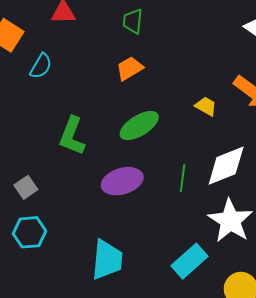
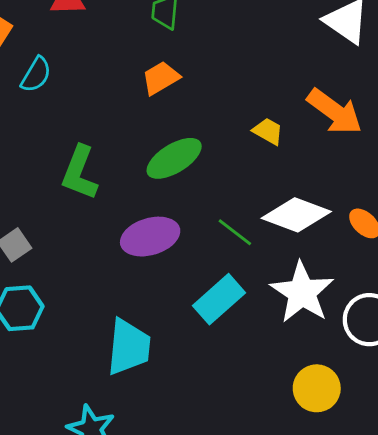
white diamond: (226, 166) -> (296, 215), turned 42
green line: (183, 178) -> (235, 232), turned -60
cyan rectangle: (189, 261) -> (219, 299), moved

